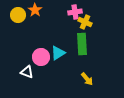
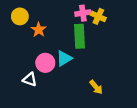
orange star: (35, 10) -> (39, 30), moved
yellow cross: (85, 22) -> (98, 16), moved
green rectangle: (82, 44) -> (80, 36), moved

